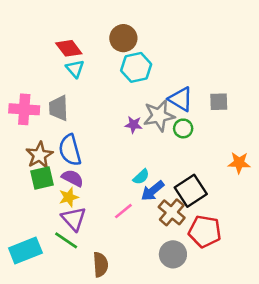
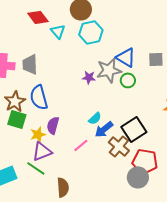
cyan triangle: (75, 69) -> (58, 31), moved
green square: (42, 178) -> (17, 119), turned 30
purple semicircle: (72, 178) -> (53, 125), moved, turned -102
purple triangle: (74, 219) -> (42, 151), turned 50
gray circle: (173, 254) -> (138, 177), moved

